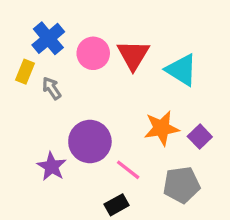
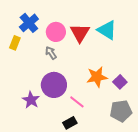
cyan triangle: (181, 70) -> (107, 30), moved
gray arrow: (52, 88) -> (51, 53), moved
gray pentagon: (181, 185) -> (121, 111), moved

